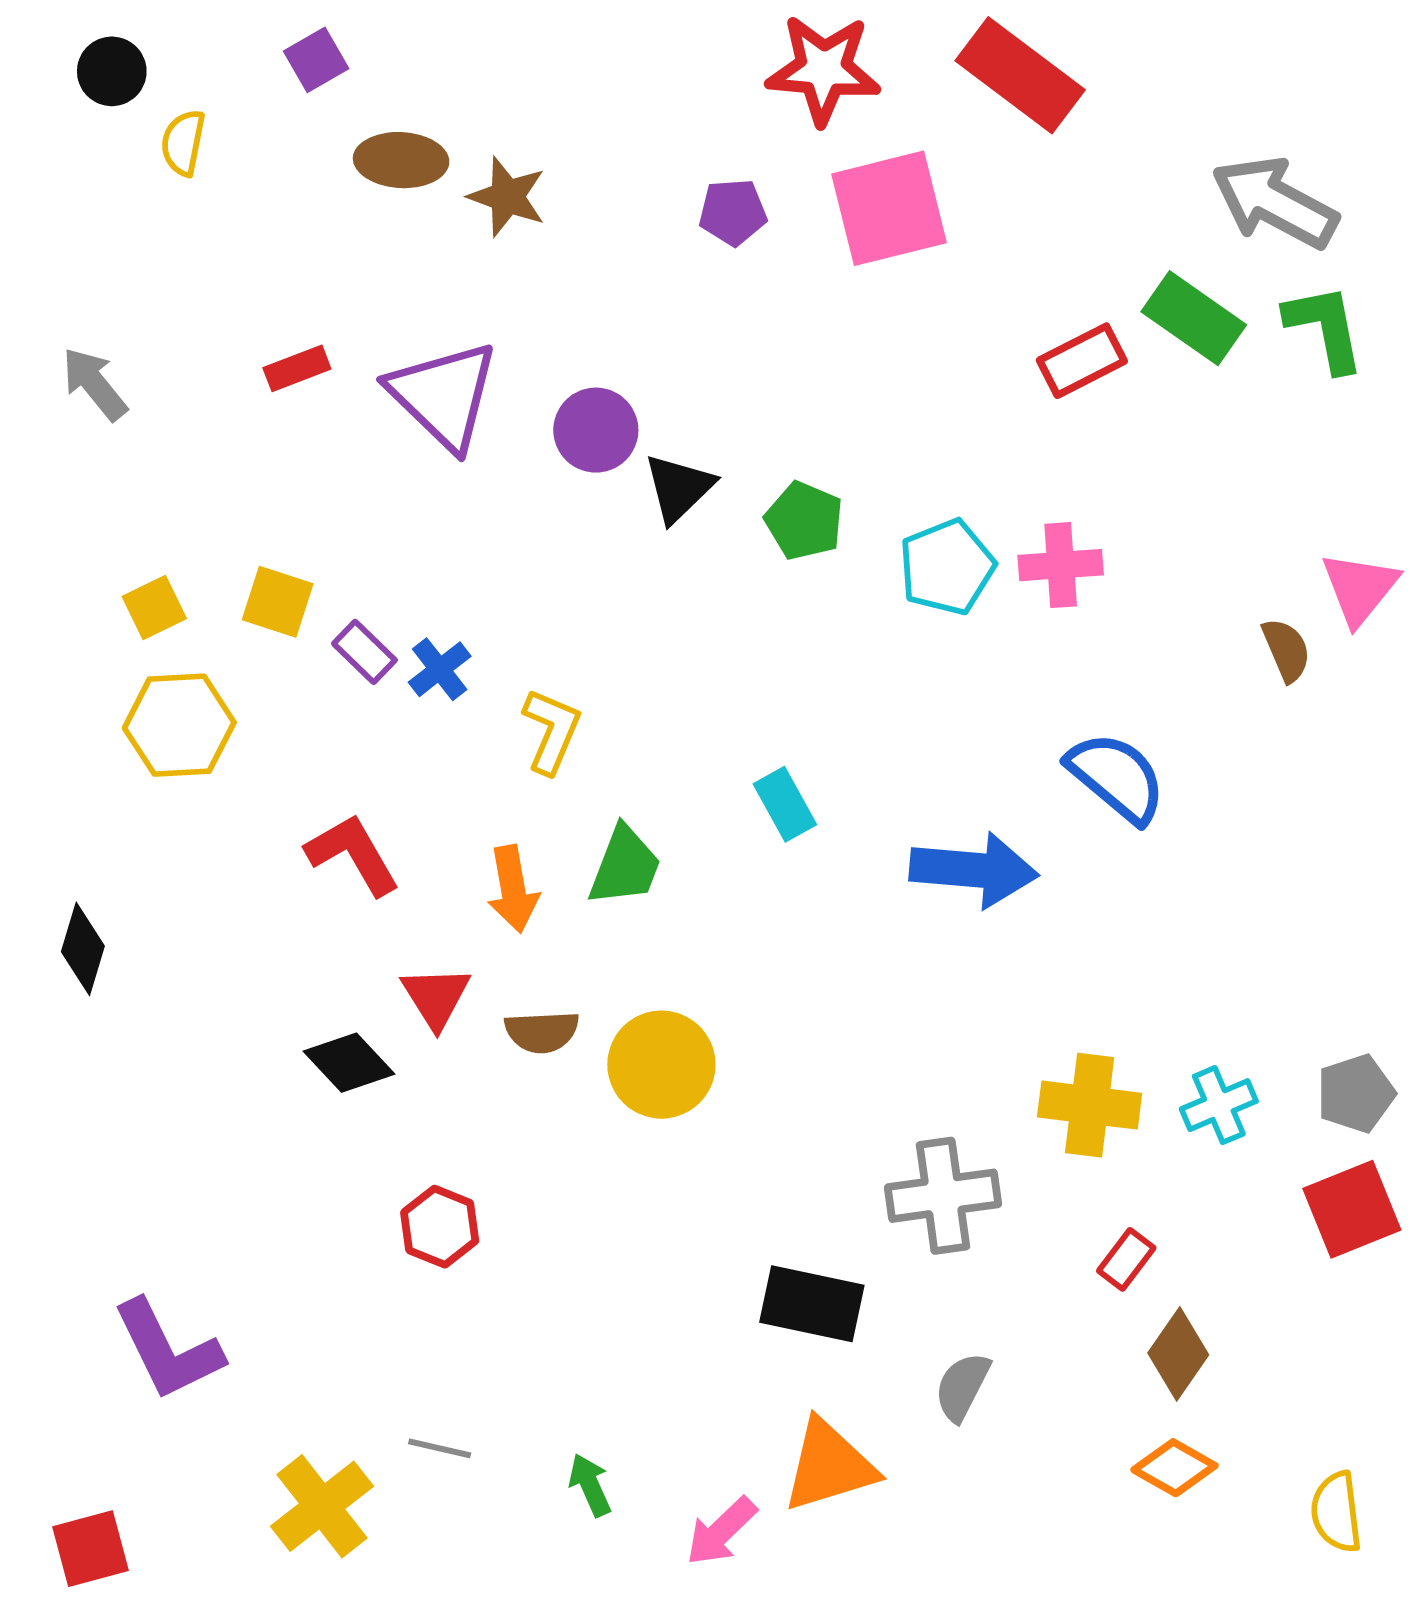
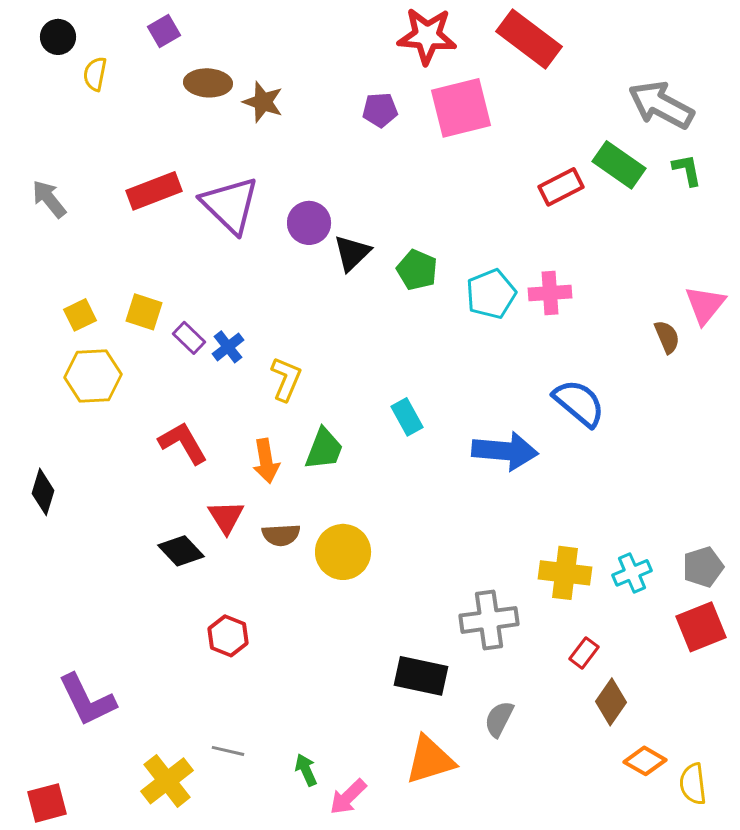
green L-shape: (1325, 328) -> (687, 170), size x0.7
red rectangle: (297, 368) -> (154, 191), size x1.6
orange diamond: (1174, 1468) -> (645, 761), moved
pink arrow: (721, 1531) -> (348, 797), moved

